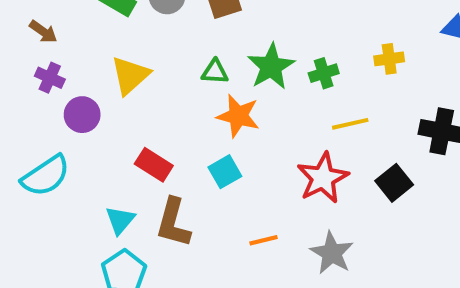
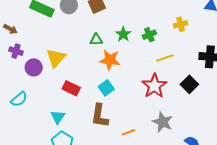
green star: (271, 67) -> (123, 34), size x0.7
yellow triangle: (130, 75) -> (56, 58), moved
cyan semicircle: (46, 176) -> (19, 99), size x0.7
brown L-shape: (173, 223) -> (100, 116), moved
orange line: (264, 240) -> (128, 132), moved

